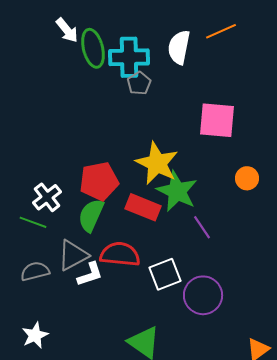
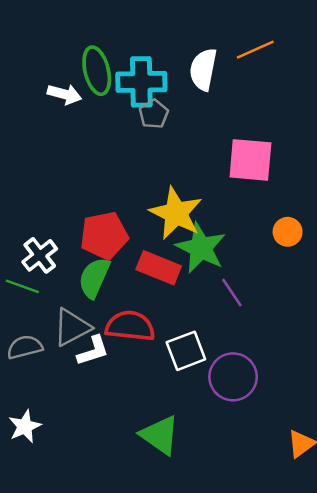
white arrow: (67, 30) -> (64, 94), moved, turned -36

